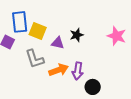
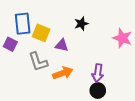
black star: (77, 35) -> (81, 24), moved
purple arrow: (78, 71) -> (98, 73), moved

